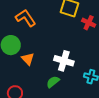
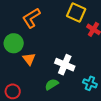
orange L-shape: (26, 18) -> (31, 18), turned -95

